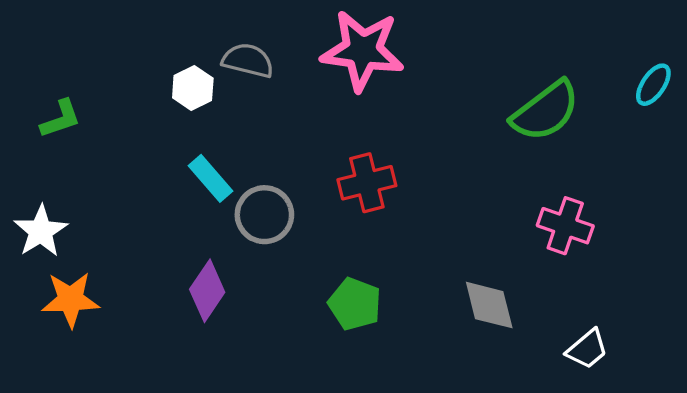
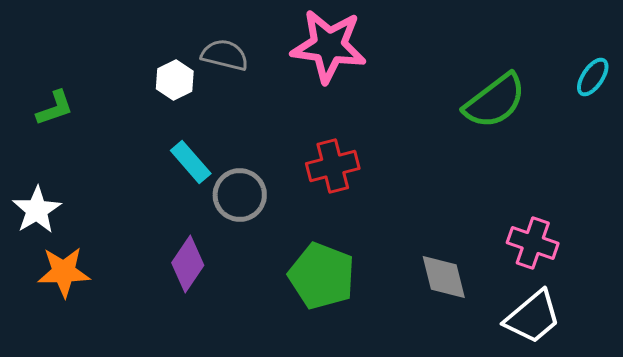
pink cross: (565, 226) -> (533, 243), moved
green pentagon: (355, 304) -> (322, 276), size x1.4
white trapezoid: (587, 349) -> (533, 317), size x1.5

